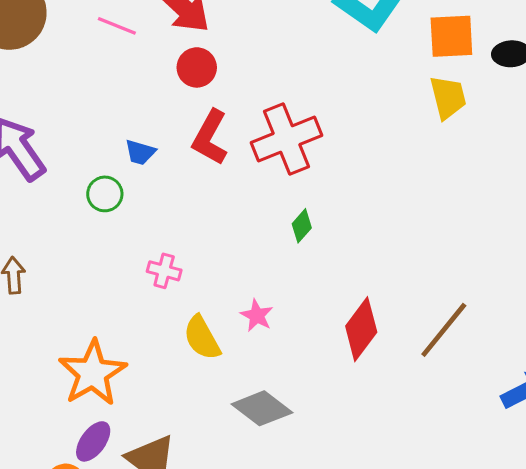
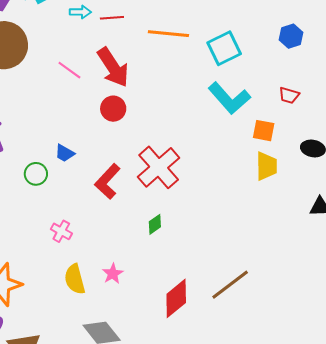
orange square: (451, 36) -> (264, 131), moved, size x0.7
red L-shape: (210, 137) -> (108, 181), moved
red cross: (286, 139) -> (159, 167), turned -33
brown line: (444, 330) -> (230, 285), moved

